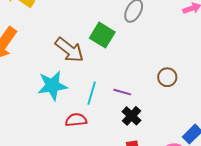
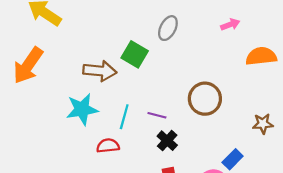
brown arrow: (69, 50) -> (100, 71), turned -32
brown circle: (167, 77) -> (205, 99), size x1.6

